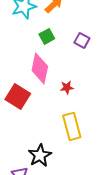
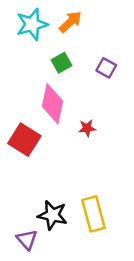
yellow rectangle: (72, 126) -> (93, 214), moved
black star: (40, 155) -> (53, 215), turned -30

